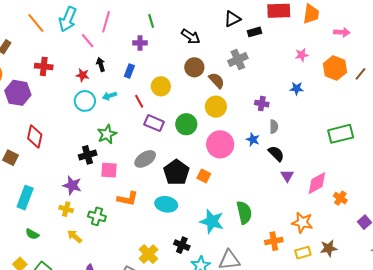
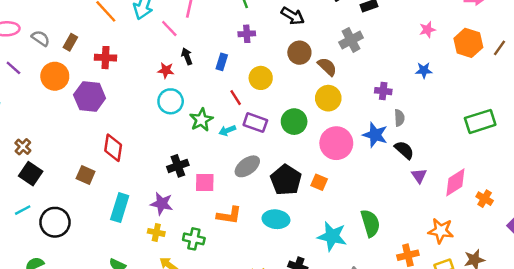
purple cross: (140, 43) -> (247, 34), moved
red cross: (44, 66) -> (106, 58), moved
cyan arrow: (110, 96) -> (227, 130), moved
green star: (107, 134) -> (201, 120), moved
blue star: (253, 139) -> (375, 135), size x1.5
cyan rectangle: (25, 198) -> (120, 208), moved

